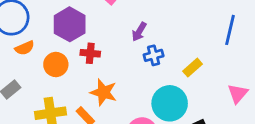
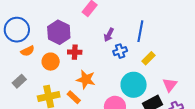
blue line: (230, 30) -> (140, 31), moved
pink triangle: (238, 94) -> (170, 85), moved

